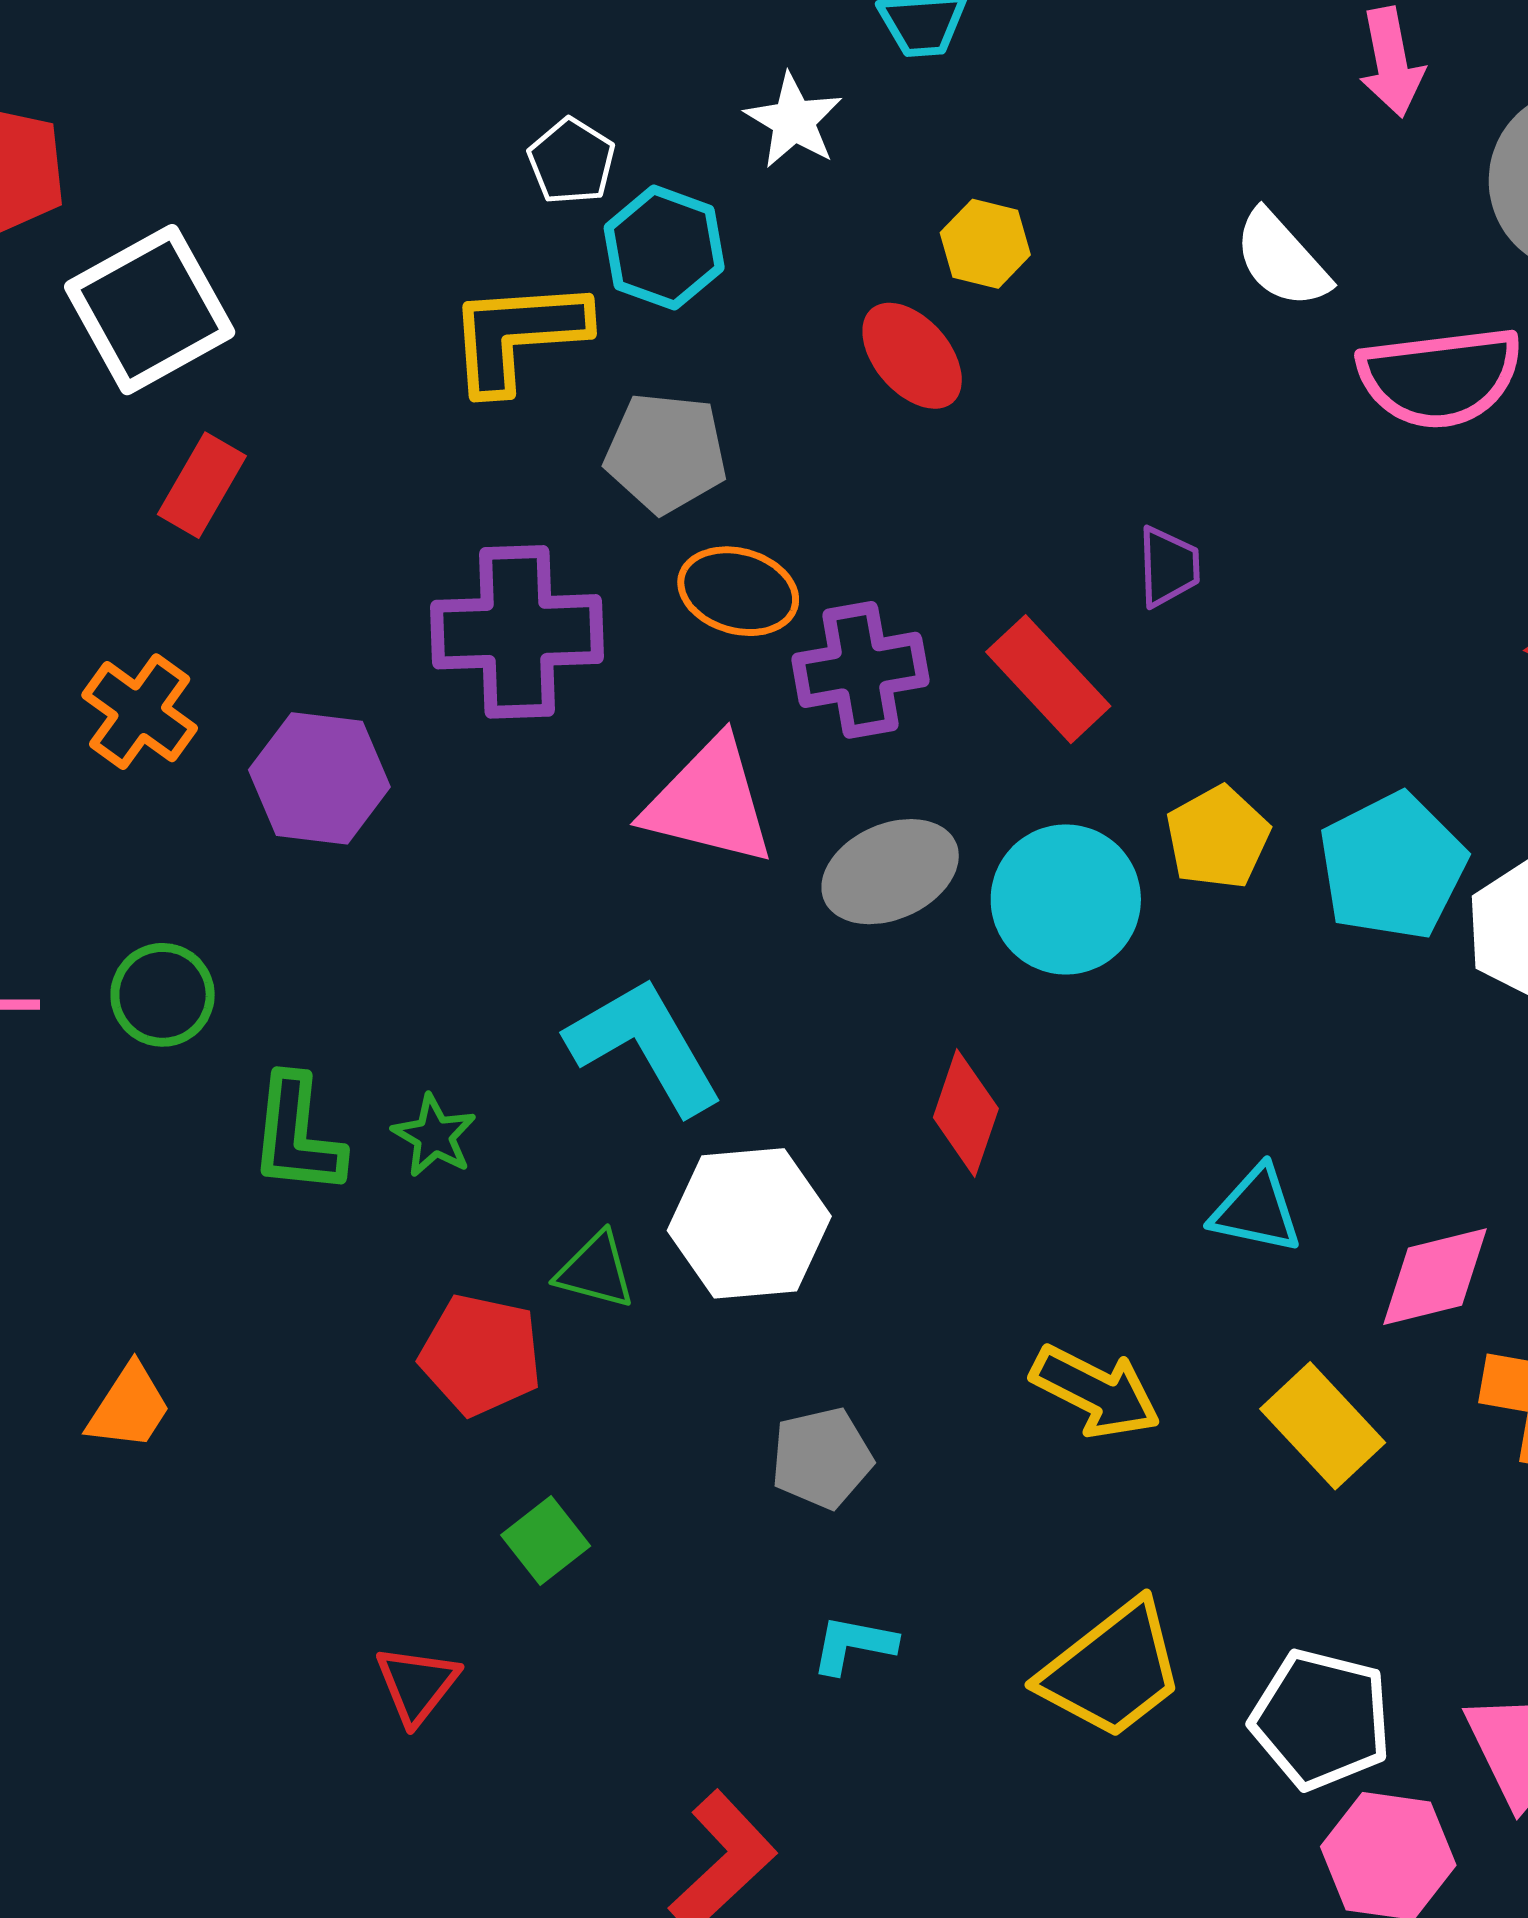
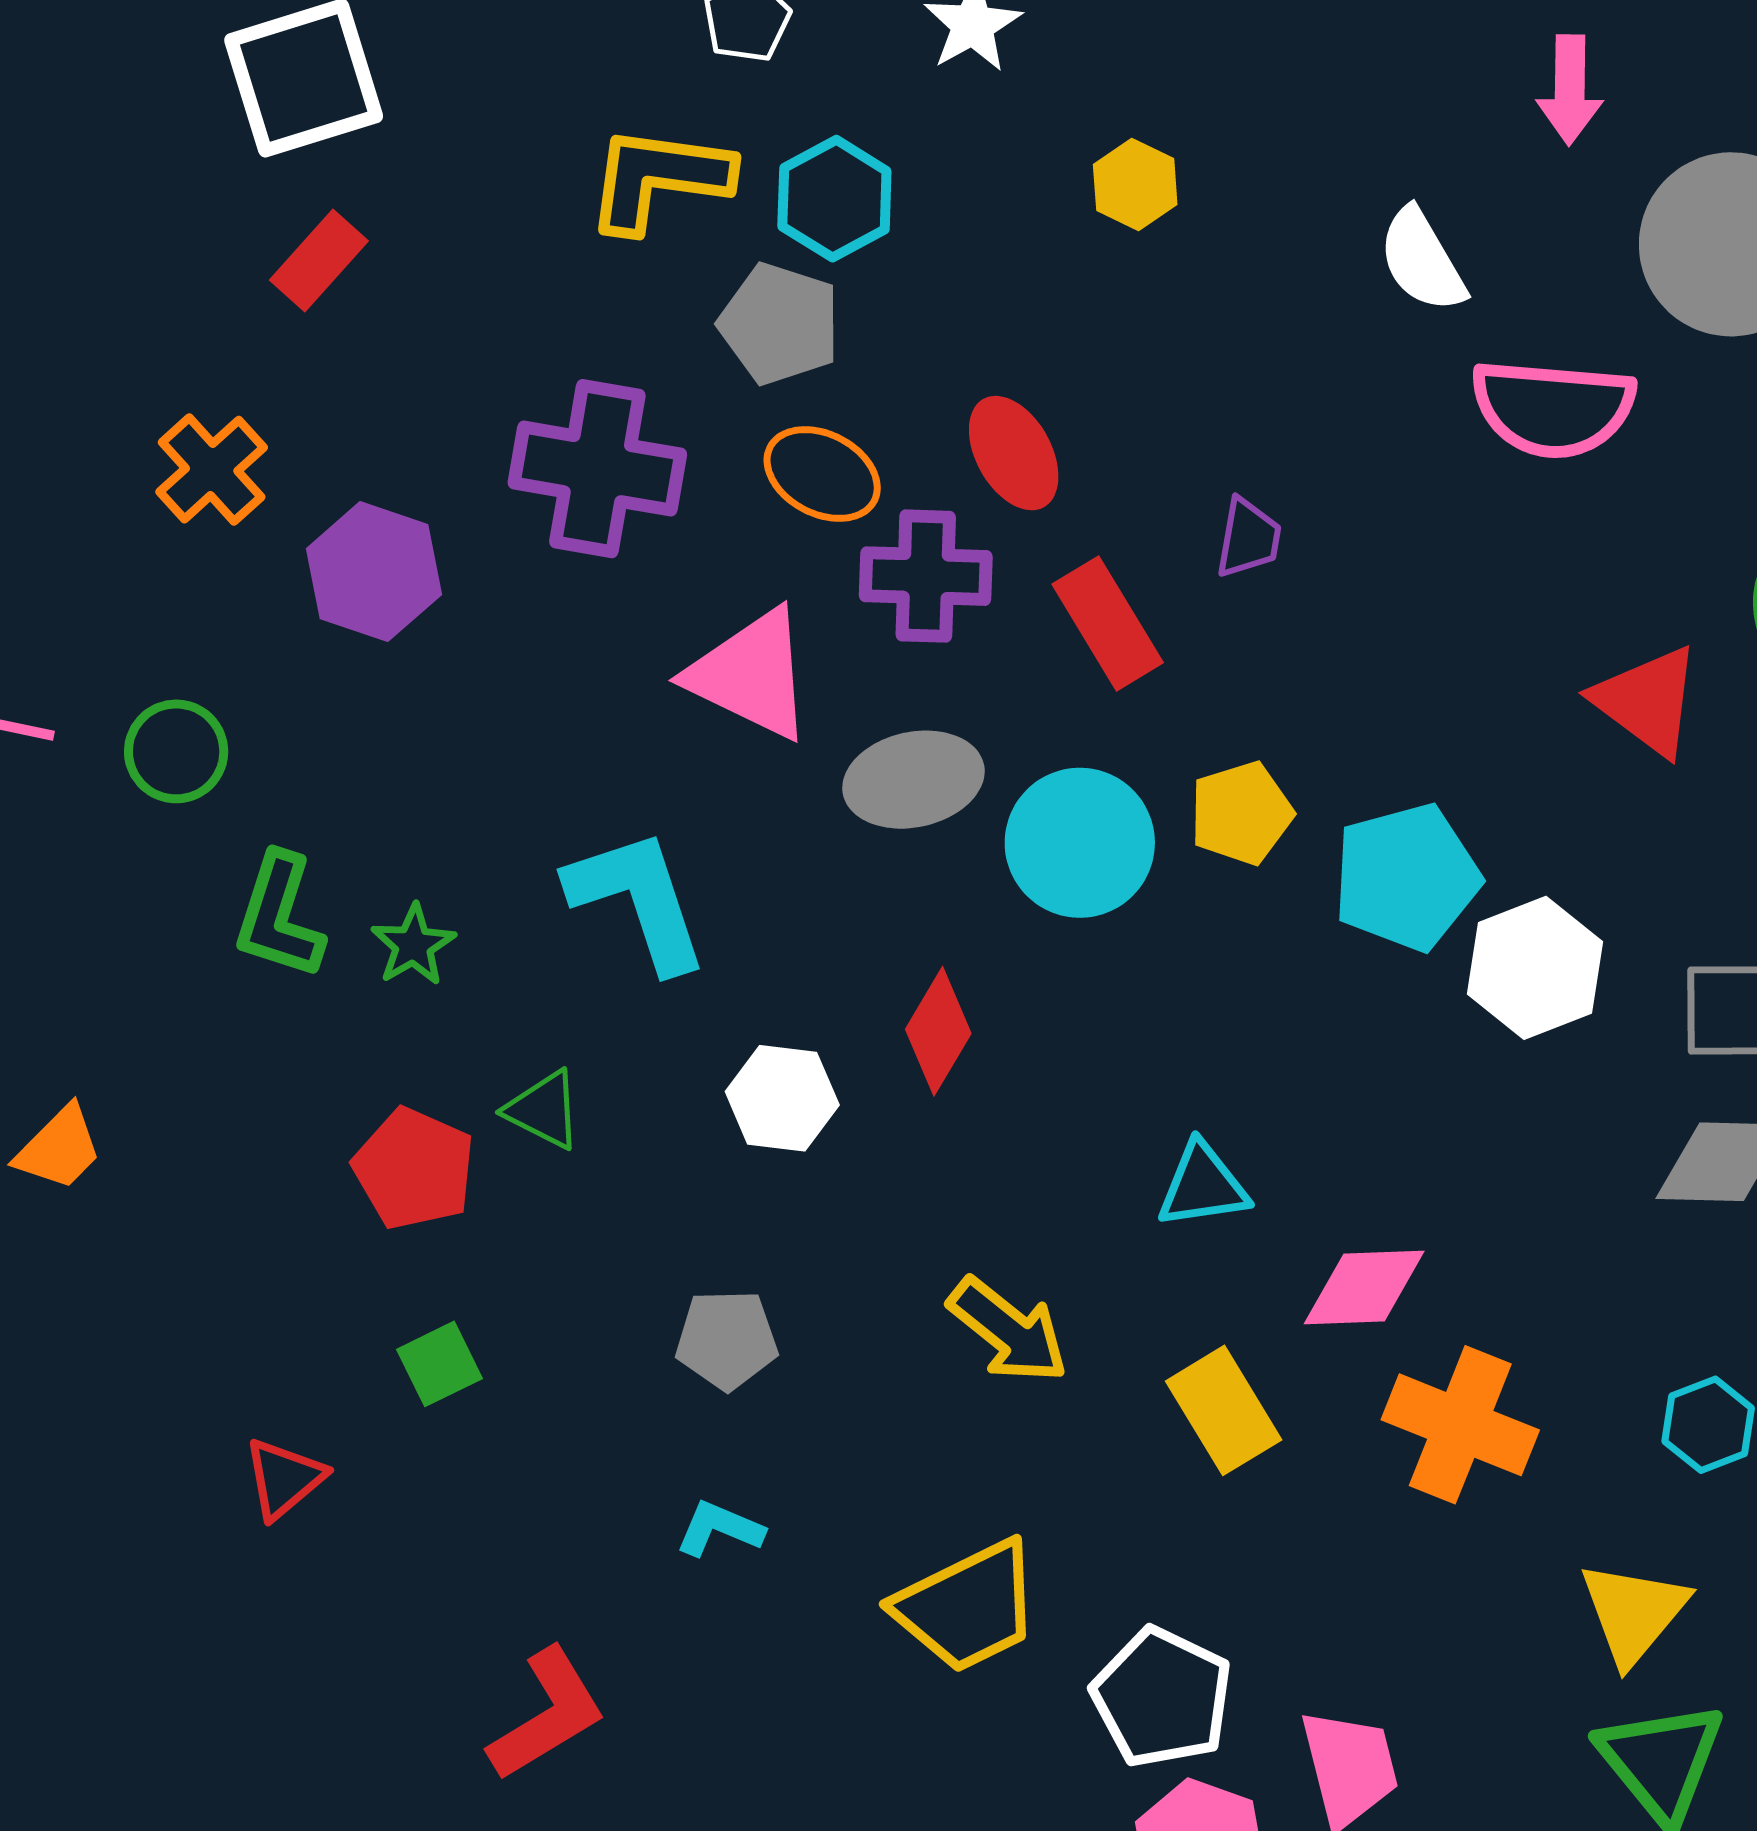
cyan hexagon: (664, 248) -> (834, 199), moved
red ellipse: (912, 356) -> (1014, 453), moved
cyan triangle: (1256, 1210) -> (1203, 1186), turned -32
white hexagon: (749, 1223) -> (782, 1098), moved, size x0.7

